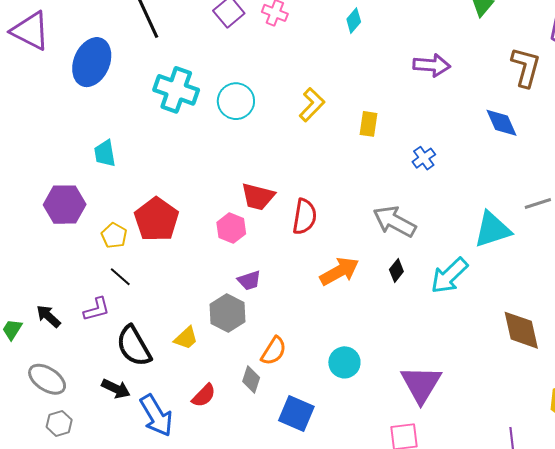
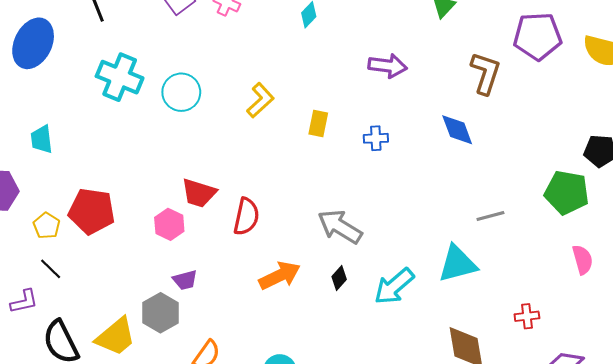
blue cross: (424, 158) -> (376, 138), moved, turned 30
red pentagon: (156, 219) -> (92, 211), turned -30
cyan triangle: (492, 230) -> (458, 264), moved
yellow trapezoid: (186, 338) -> (116, 337), size x1.6

